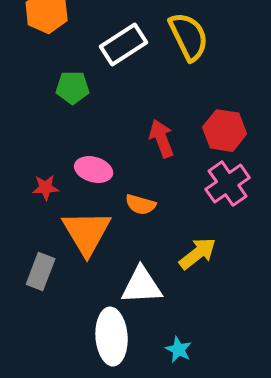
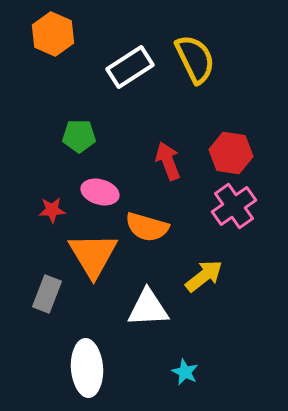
green pentagon: (73, 88) -> (79, 136), moved
orange semicircle: (141, 205) -> (147, 227), size x1.4
white ellipse: (112, 337) -> (87, 368), moved

